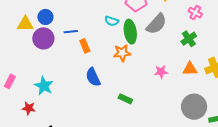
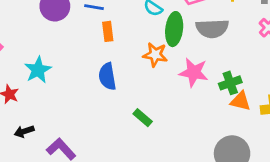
gray semicircle: (156, 24) -> (212, 29), turned 30
green cross: (189, 39) -> (230, 83), moved
pink star: (161, 72) -> (194, 72), moved, size x1.5

